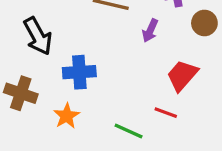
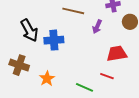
blue cross: (79, 72) -> (54, 40), moved
red trapezoid: (182, 75) -> (117, 54), turned 40

